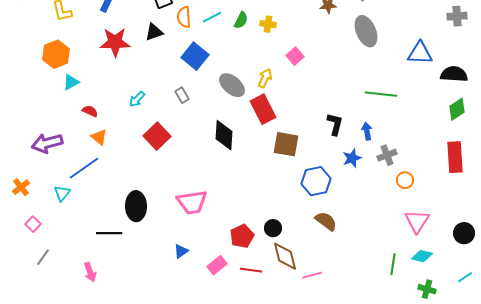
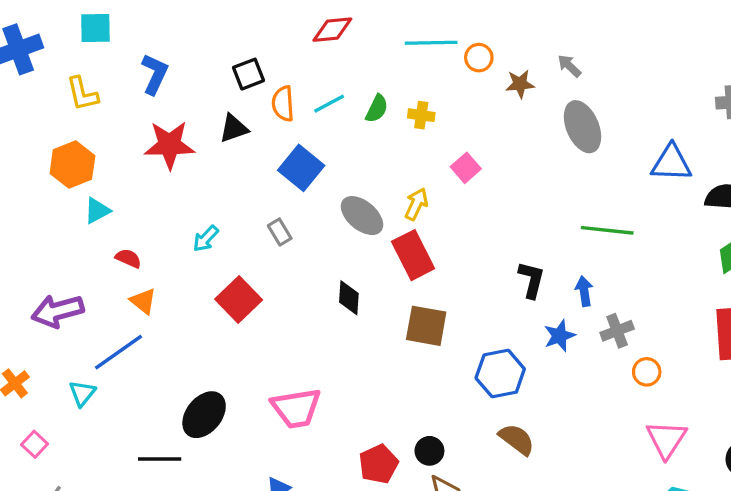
black diamond: (224, 135) -> (349, 298), size x0.7
brown square: (286, 144) -> (426, 326), moved
black ellipse: (136, 206) -> (204, 415), turned 40

